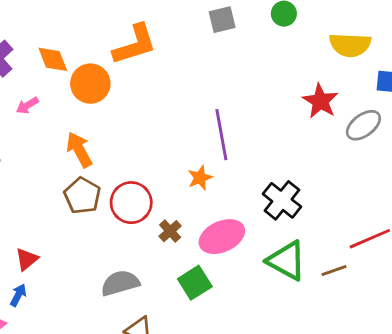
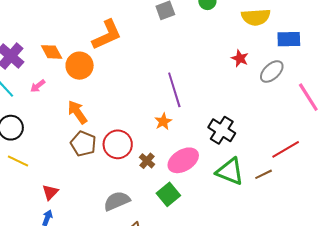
red star: (320, 101) -> (240, 58), size x0.7

